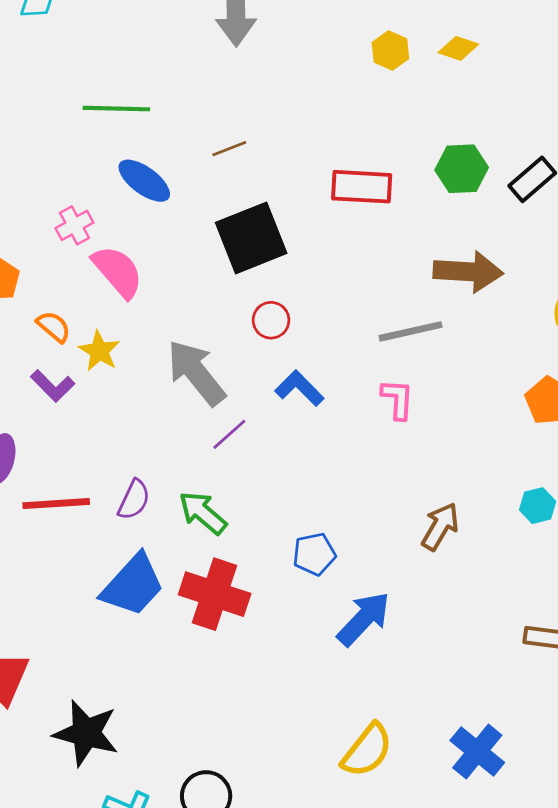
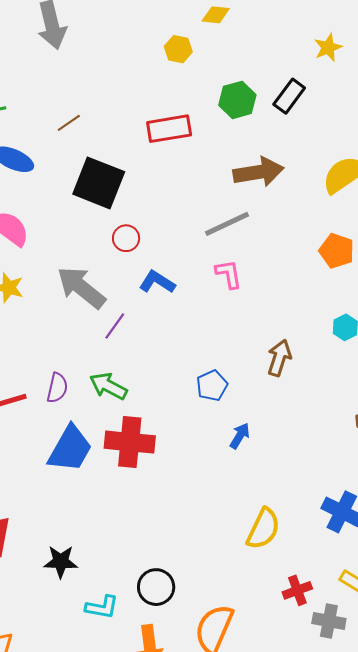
yellow hexagon: (390, 51) -> (178, 49), moved
black square: (251, 238) -> (99, 183), turned -34
blue pentagon: (314, 554) -> (212, 386), moved
blue arrow: (364, 619) -> (240, 436), size x0.6
black star: (86, 733) -> (61, 562), size x0.7

